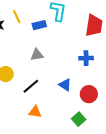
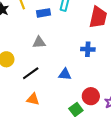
blue triangle: (65, 85) -> (65, 74), turned -32
red circle: (89, 94) -> (91, 96), moved

